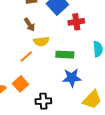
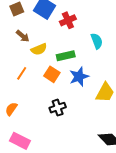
orange line: (26, 56) -> (22, 73), moved
orange square: (20, 84) -> (52, 74), moved

